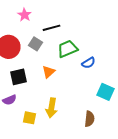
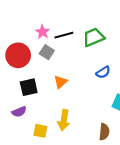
pink star: (24, 15) -> (43, 32), moved
green trapezoid: (68, 49) -> (94, 37), moved

